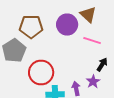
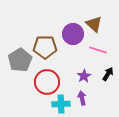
brown pentagon: (31, 26) -> (45, 47), moved
purple star: (93, 82) -> (84, 76), moved

